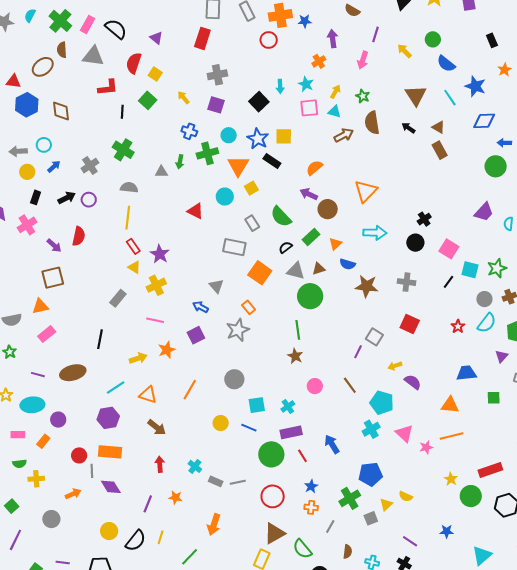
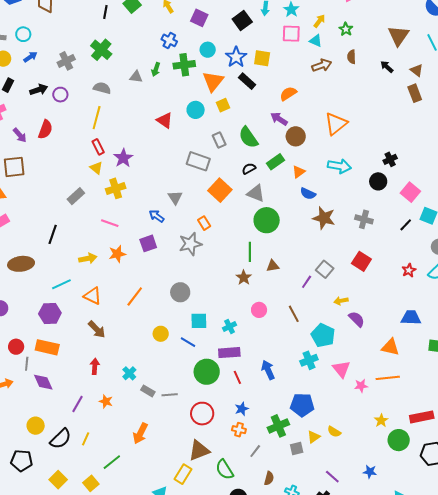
brown semicircle: (372, 123) -> (352, 57), size x0.6
brown triangle: (319, 269) -> (273, 266), moved

